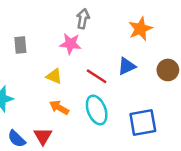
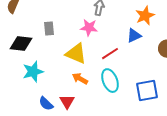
blue triangle: (127, 66) -> (134, 36), moved
yellow triangle: (54, 76) -> (76, 54), size x1.6
red line: (97, 76) -> (110, 54), turned -66

